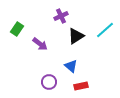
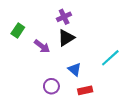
cyan line: (105, 30) -> (110, 58), moved
black triangle: (76, 36) -> (66, 38), moved

